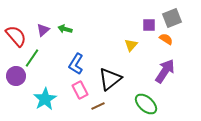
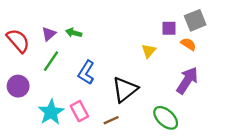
green line: (32, 58) -> (51, 61), moved
pink rectangle: (80, 90) -> (79, 111), moved

